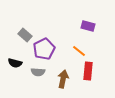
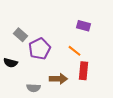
gray semicircle: (38, 72) -> (33, 88), moved
brown arrow: (63, 79) -> (58, 79), turned 78

